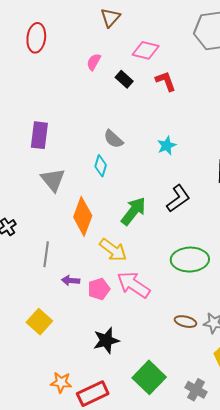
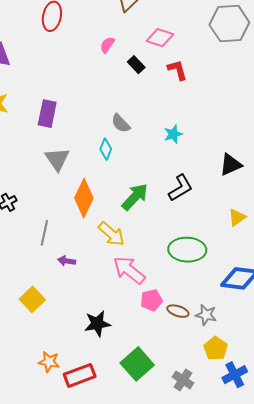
pink pentagon: (99, 289) -> (151, 300), moved

